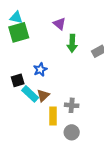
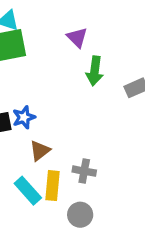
blue star: (40, 70) -> (24, 117), moved
cyan rectangle: (30, 94) -> (28, 191), moved

